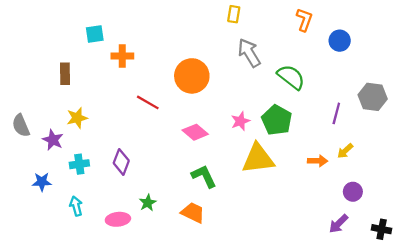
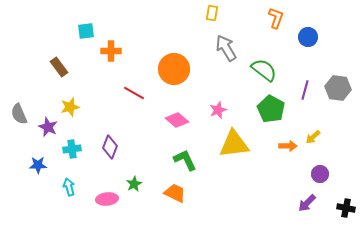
brown rectangle: (65, 74) -> (59, 67), turned -36
purple line: (336, 113) -> (305, 90), moved
green pentagon: (277, 120) -> (271, 109), moved

